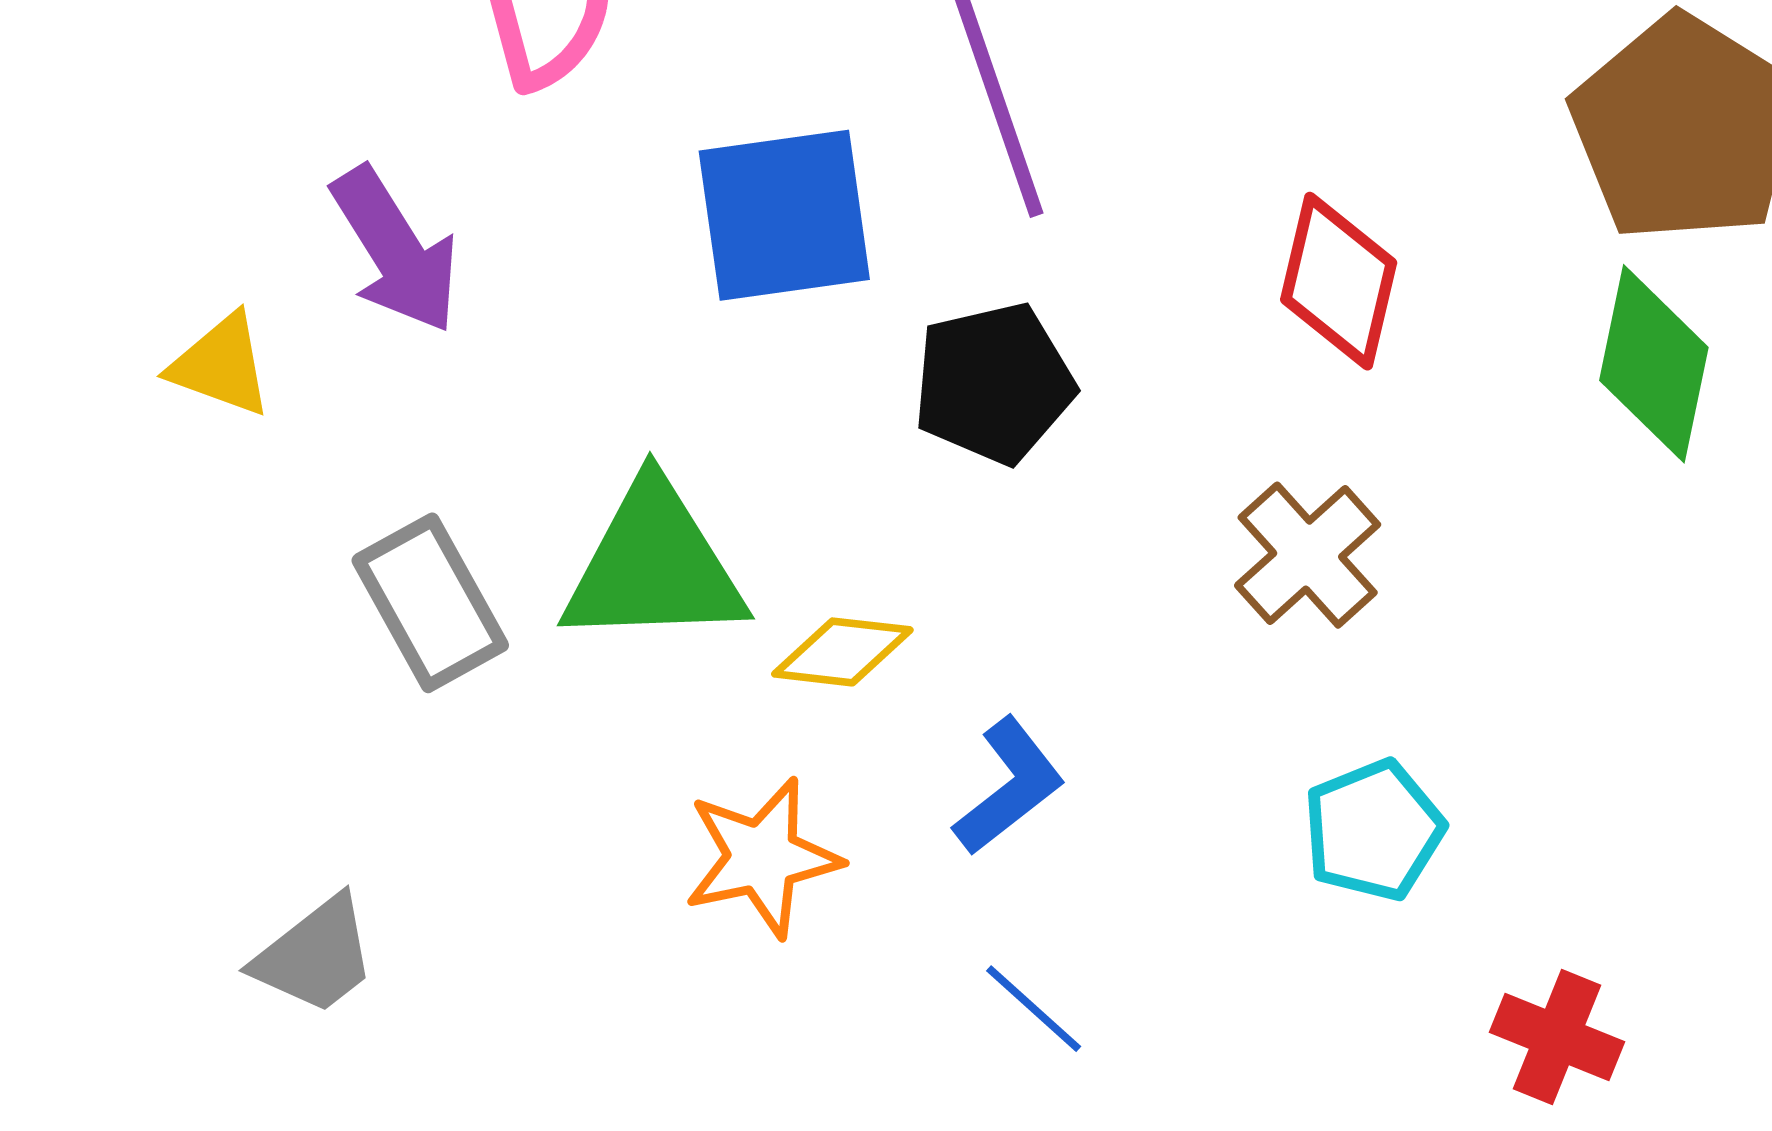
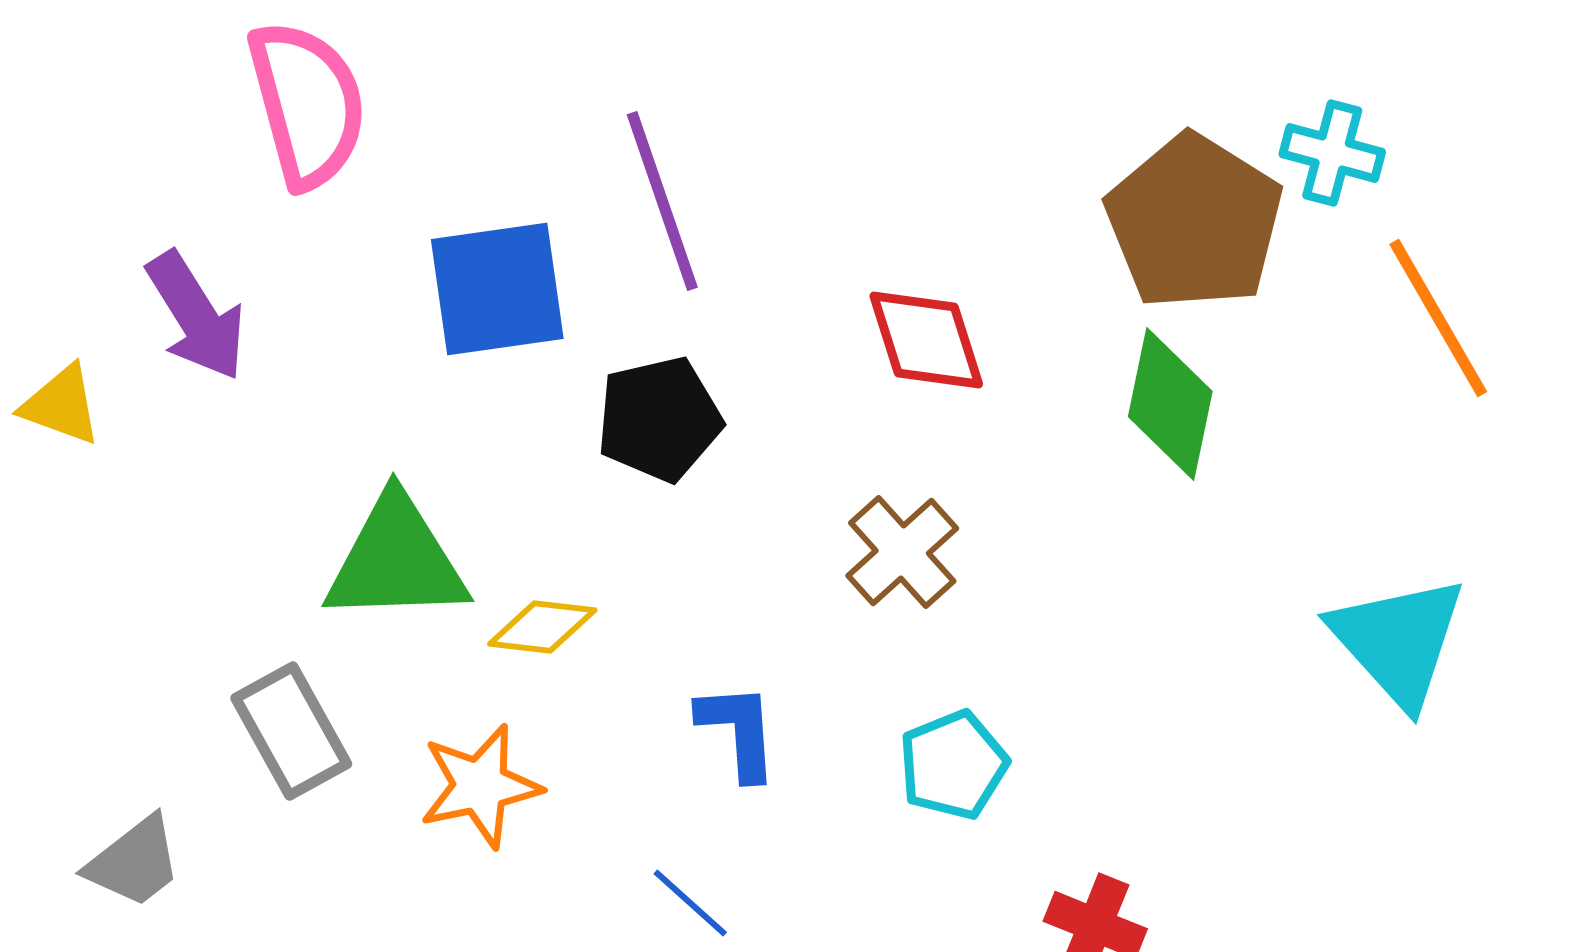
red diamond: (1339, 281) -> (926, 340), turned -31
gray rectangle: (430, 603) -> (291, 731), moved
blue L-shape: (1009, 786) -> (738, 731), moved, turned -56

